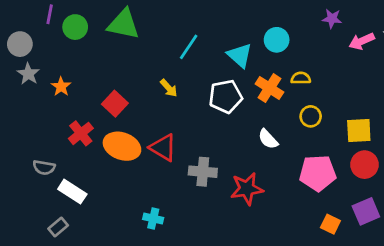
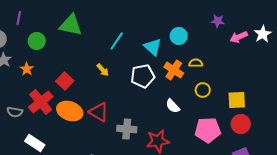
green circle: (75, 27) -> (37, 41), moved
red cross: (81, 133) -> (41, 102), size x1.4
gray semicircle: (44, 167) -> (15, 112), moved

